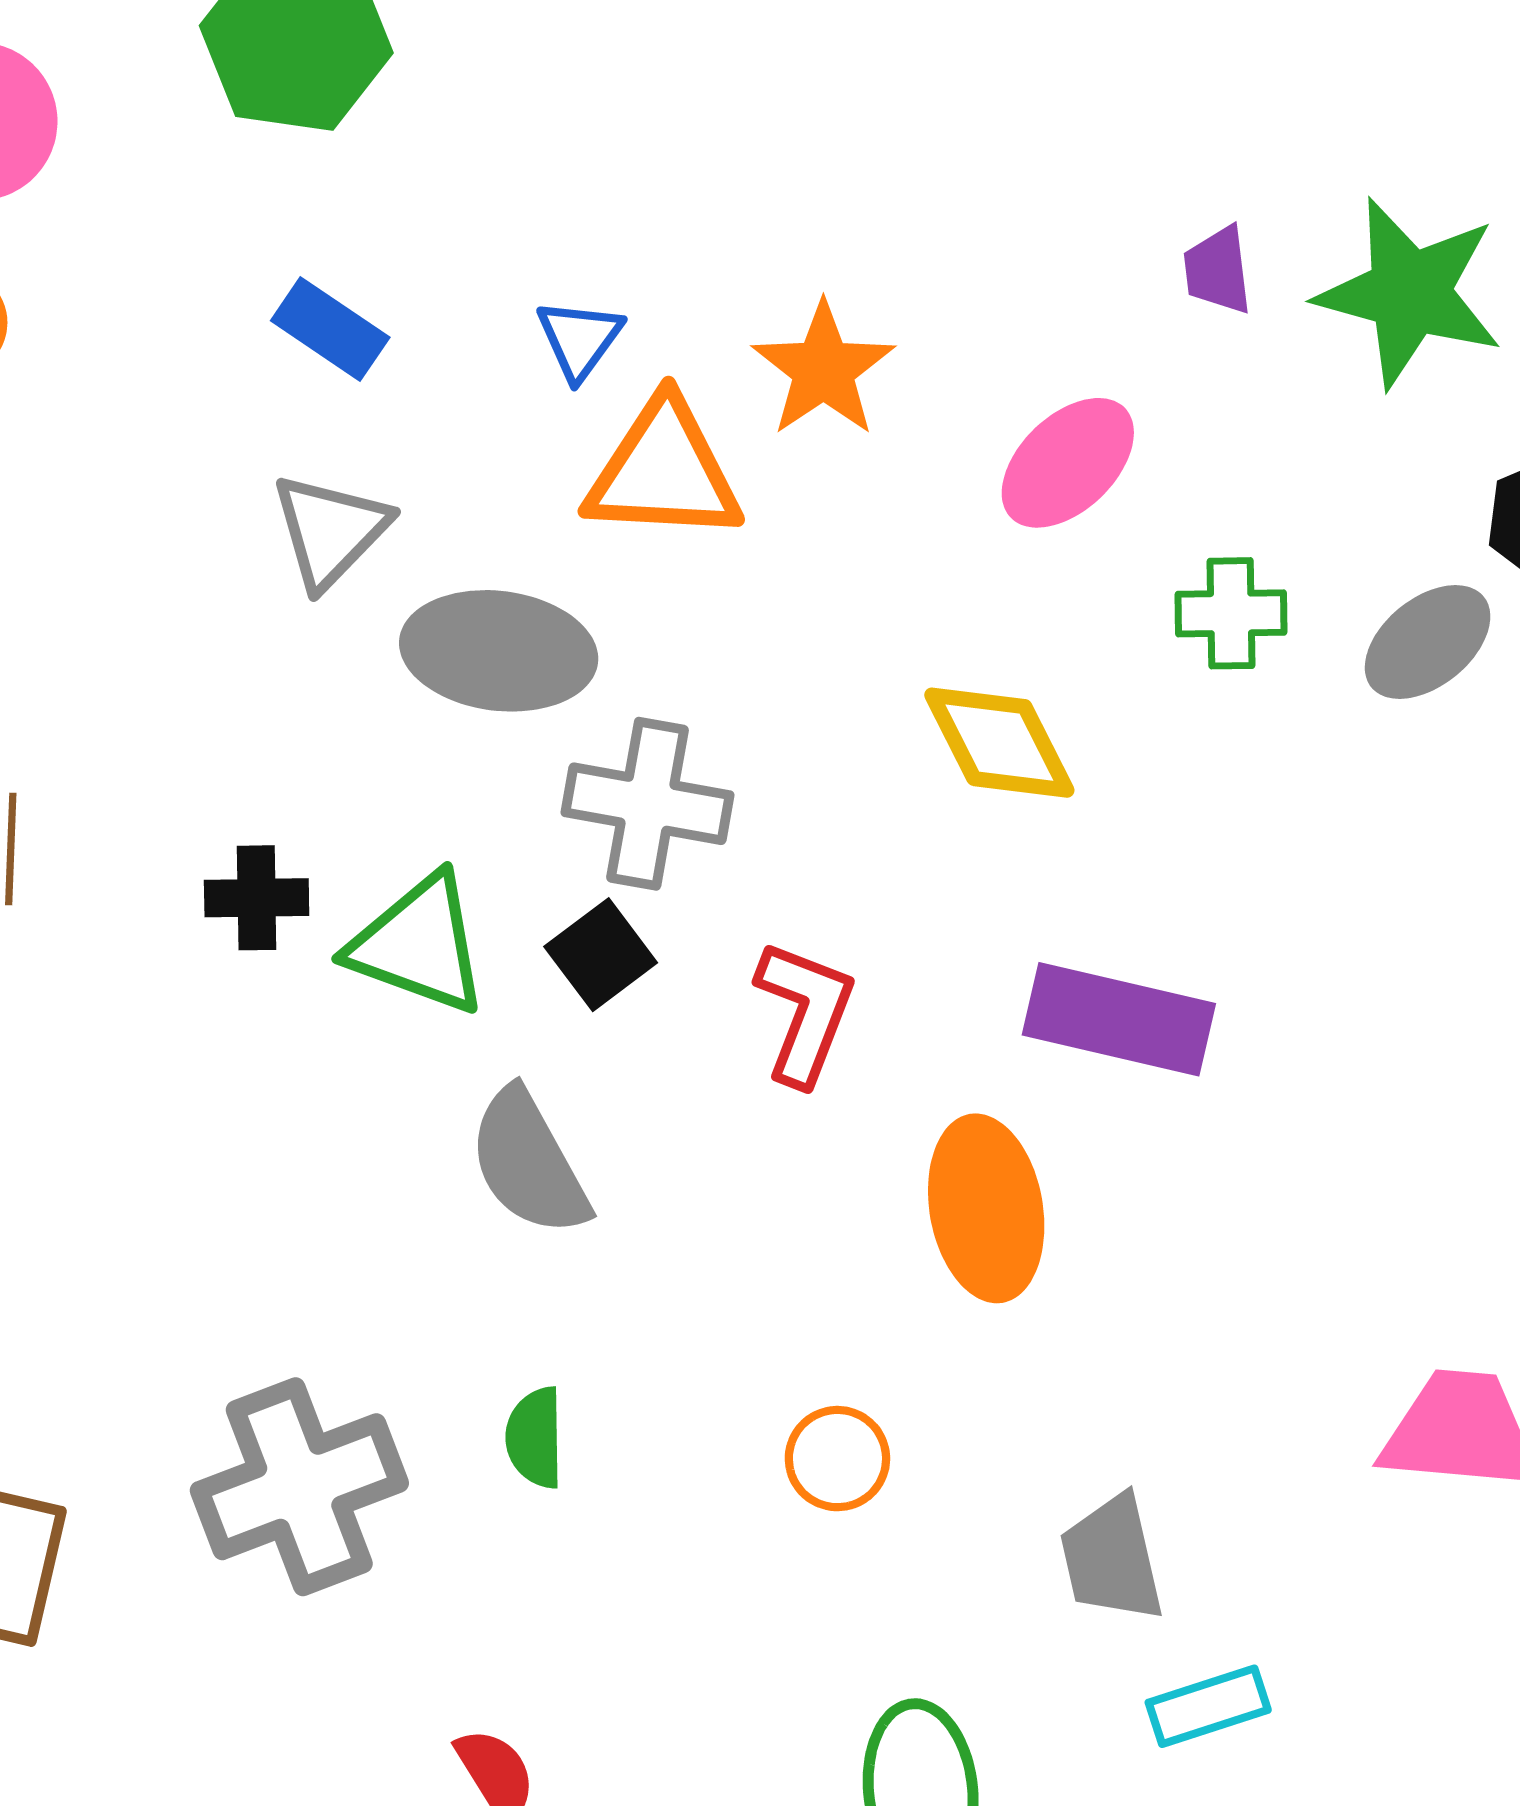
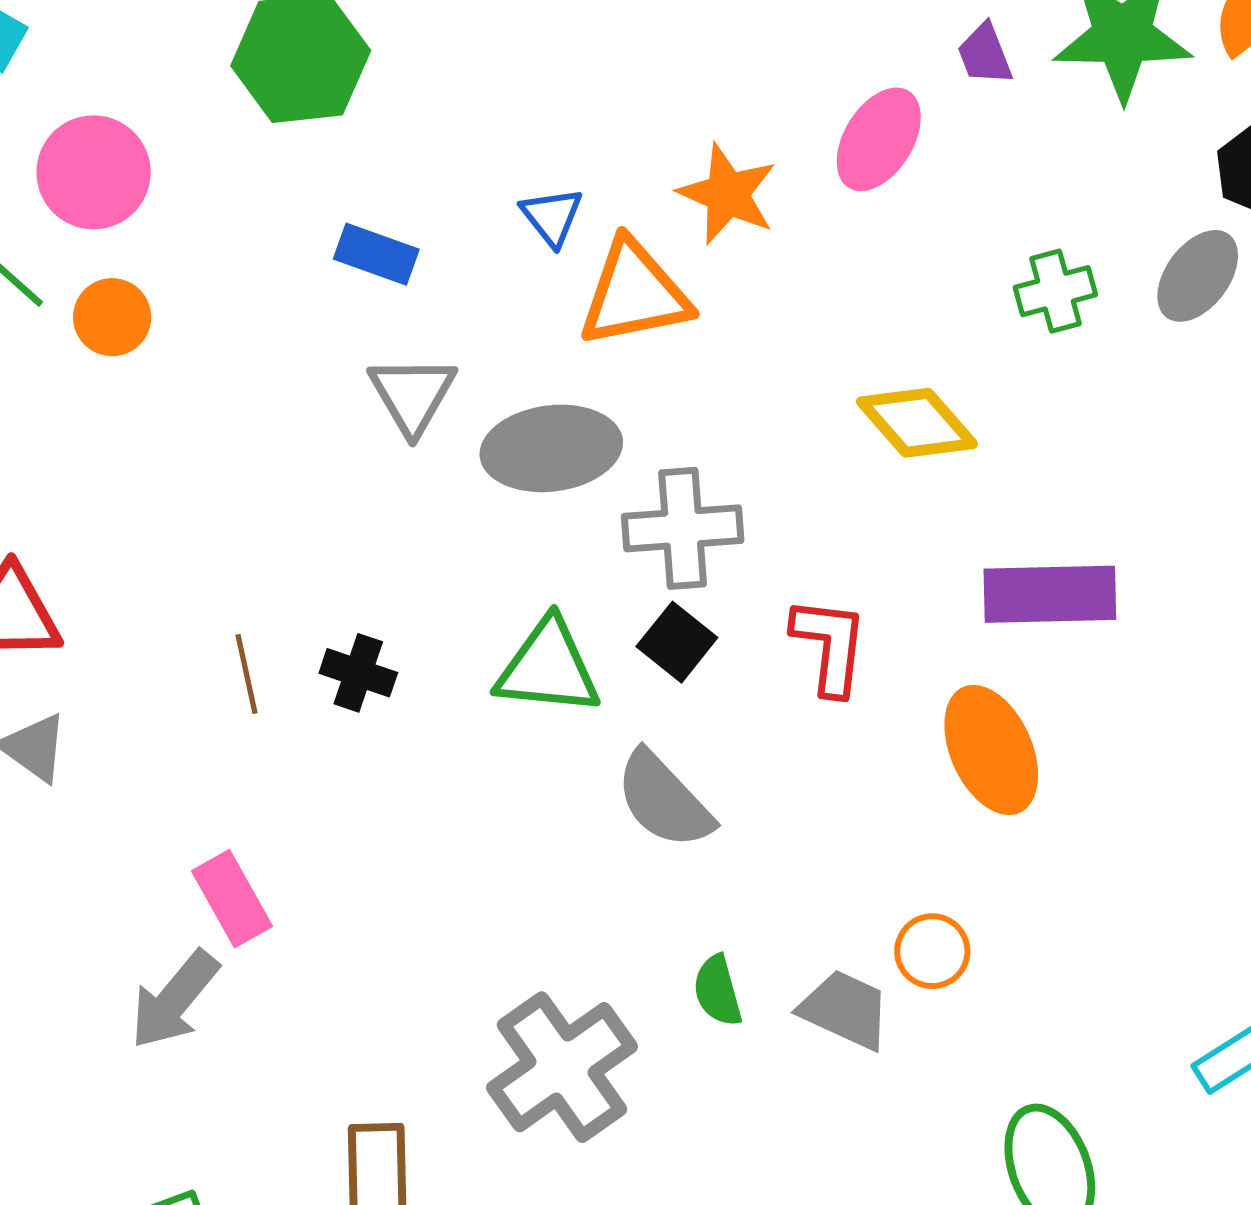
pink ellipse: (1068, 463) -> (879, 139), moved
black cross: (257, 898) -> (358, 673), moved, turned 34
gray trapezoid: (1112, 1559) -> (845, 1010), moved, turned 142

